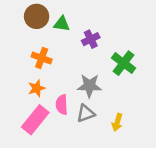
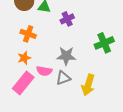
green cross: (124, 63) -> (104, 43), moved, turned 30
pink semicircle: (62, 105) -> (44, 71), turned -77
yellow arrow: (117, 122) -> (88, 85), size x1.5

